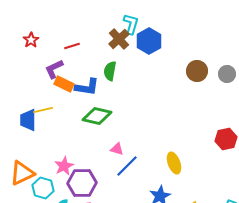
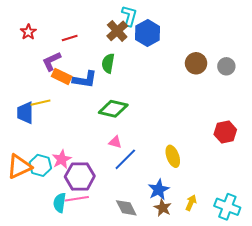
green diamond: (97, 116) -> (113, 109), moved
cyan hexagon: (43, 188) -> (40, 165), moved

